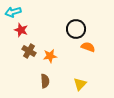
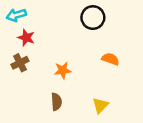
black circle: (76, 29) -> (93, 18), moved
brown cross: (29, 51) -> (20, 63), moved, turned 32

